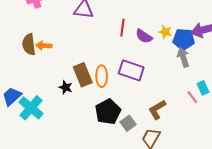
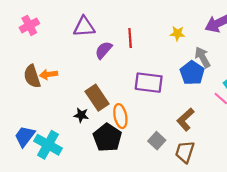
purple semicircle: (144, 36) -> (104, 50), moved, turned 108
blue pentagon: (184, 39) -> (192, 73), moved, turned -30
orange ellipse: (102, 76) -> (120, 116), moved
black pentagon: (108, 112) -> (107, 138), moved

